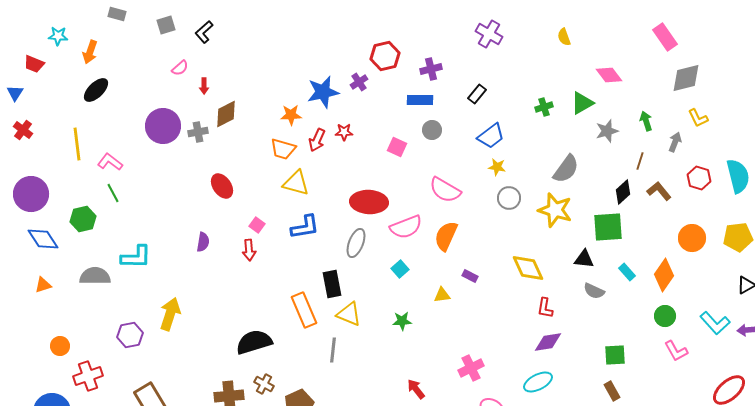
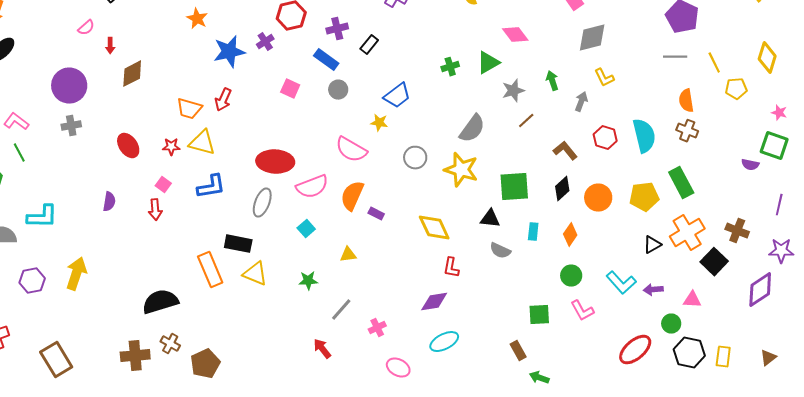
black rectangle: (477, 94) -> (369, 45), moved
blue rectangle: (420, 100) -> (326, 60), turned 35
orange star: (291, 115) -> (197, 19), moved, turned 30
gray cross: (198, 132) -> (71, 126), moved
red star: (344, 132) -> (171, 147), moved
pink square: (397, 147) -> (290, 89), moved
brown line: (640, 161) -> (526, 121), moved, turned 30
yellow star: (497, 167) -> (379, 123), moved
black diamond: (623, 192) -> (562, 189), moved
cyan rectangle: (627, 272) -> (533, 232), turned 48
orange diamond: (664, 275) -> (570, 235), size x0.7
purple rectangle: (470, 276) -> (376, 214), moved
black rectangle: (332, 284) -> (238, 244), turned -68
purple hexagon: (130, 335) -> (32, 281), moved
purple diamond: (548, 342) -> (434, 302), moved
gray line: (333, 350) -> (341, 310), moved, turned 35
green square: (615, 355) -> (539, 315), moved
pink cross: (471, 368) -> (377, 328), size x0.7

